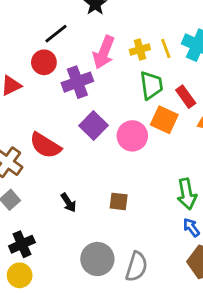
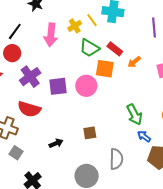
purple cross: (77, 82) -> (30, 77), moved
green trapezoid: (151, 85) -> (89, 48), turned 145
purple square: (94, 125) -> (58, 86), turned -36
black arrow: (68, 203) -> (56, 143), turned -64
gray semicircle: (137, 267) -> (116, 159), moved

